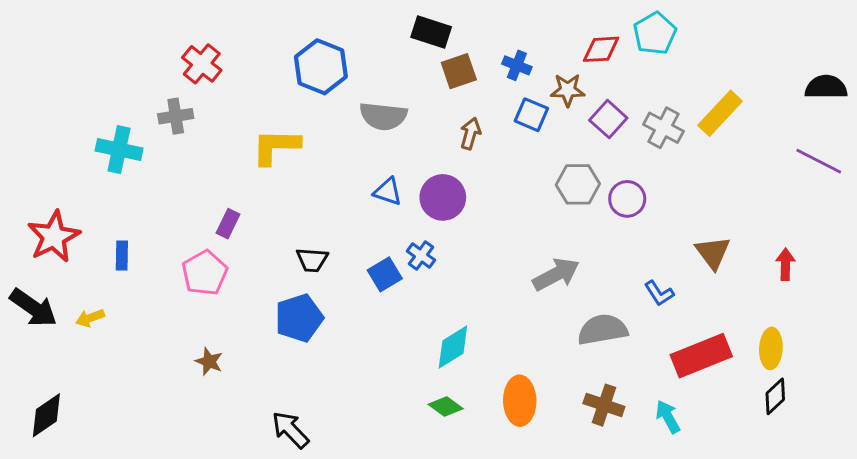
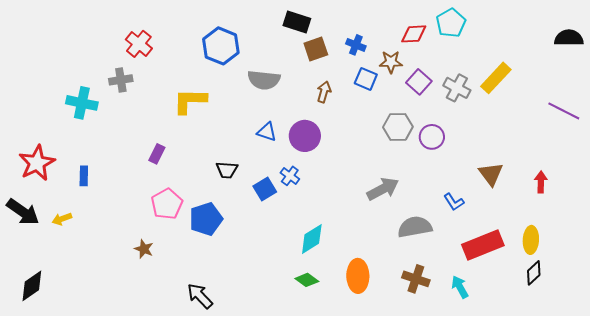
black semicircle: (826, 87) -> (569, 38), moved
black trapezoid: (312, 260) -> (227, 170), moved
pink pentagon: (205, 273) -> (167, 204), moved

